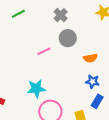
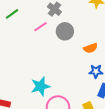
pink line: (44, 51) -> (41, 27), moved

